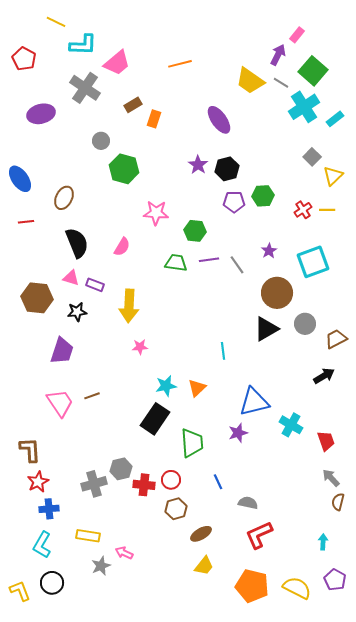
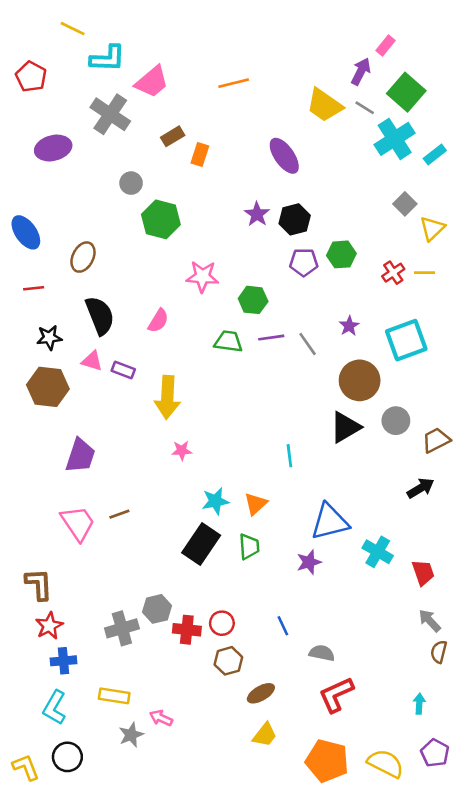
black star: (77, 312) -> (49, 338), moved
green trapezoid: (192, 443) -> (249, 547), moved, size x0.7

